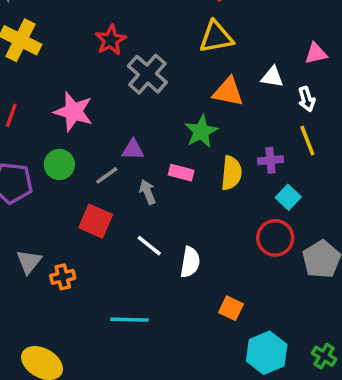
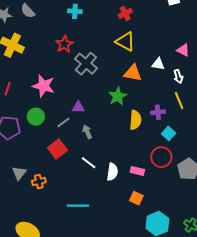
yellow triangle: (216, 37) -> (125, 42), turned 40
pink triangle: (316, 53) -> (183, 50), turned 40
pink rectangle: (181, 173) -> (137, 171), moved
red square: (96, 221) -> (57, 149), turned 30

